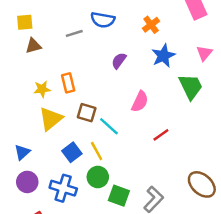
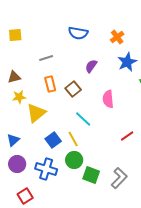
gray line: (74, 33) -> (46, 58), moved
brown triangle: (33, 46) -> (14, 77), moved
yellow star: (42, 89) -> (19, 97), moved
pink semicircle: (140, 101) -> (108, 99), turned 150
brown square: (87, 113) -> (73, 89), moved, turned 35
red line: (161, 135) -> (127, 136), moved

